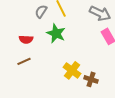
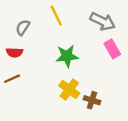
gray semicircle: (41, 11) -> (23, 27), moved
green star: (56, 33) -> (67, 56), moved, turned -30

